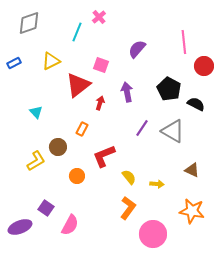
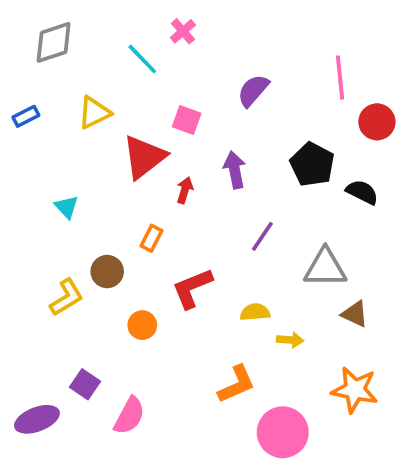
cyan line: (77, 32) -> (142, 59), turned -66
gray triangle: (173, 131) -> (325, 268), moved, turned -30
yellow semicircle: (129, 177) -> (255, 312), moved, turned -56
orange L-shape: (128, 208) -> (237, 384), turned 30

